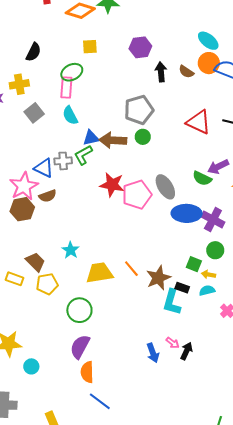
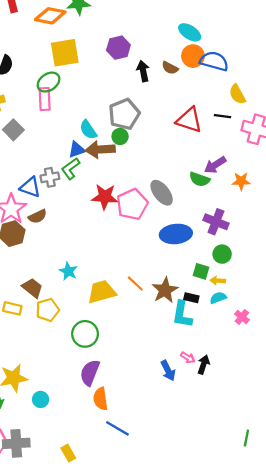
yellow square: (90, 47) -> (65, 53), size x1.8
cyan semicircle: (70, 115) -> (88, 130), moved
green circle: (143, 137) -> (120, 136), moved
blue ellipse: (187, 213) -> (176, 234), moved

